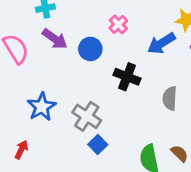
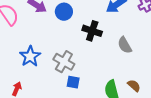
gray semicircle: (170, 98) -> (125, 45), turned -30
blue square: (98, 144) -> (73, 82), turned -32

